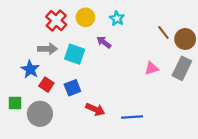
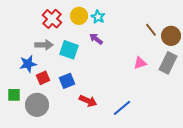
cyan star: (117, 18) -> (98, 17), moved
blue star: (30, 69) -> (28, 64), turned 30
red square: (46, 85) -> (43, 78), turned 32
blue line: (132, 117) -> (122, 108), turned -36

